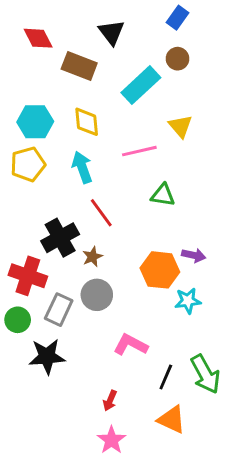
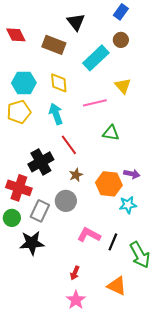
red diamond: (38, 38) -> (16, 35), moved
brown star: (92, 257) -> (76, 175), moved
black line: (166, 377) -> (113, 242), moved

